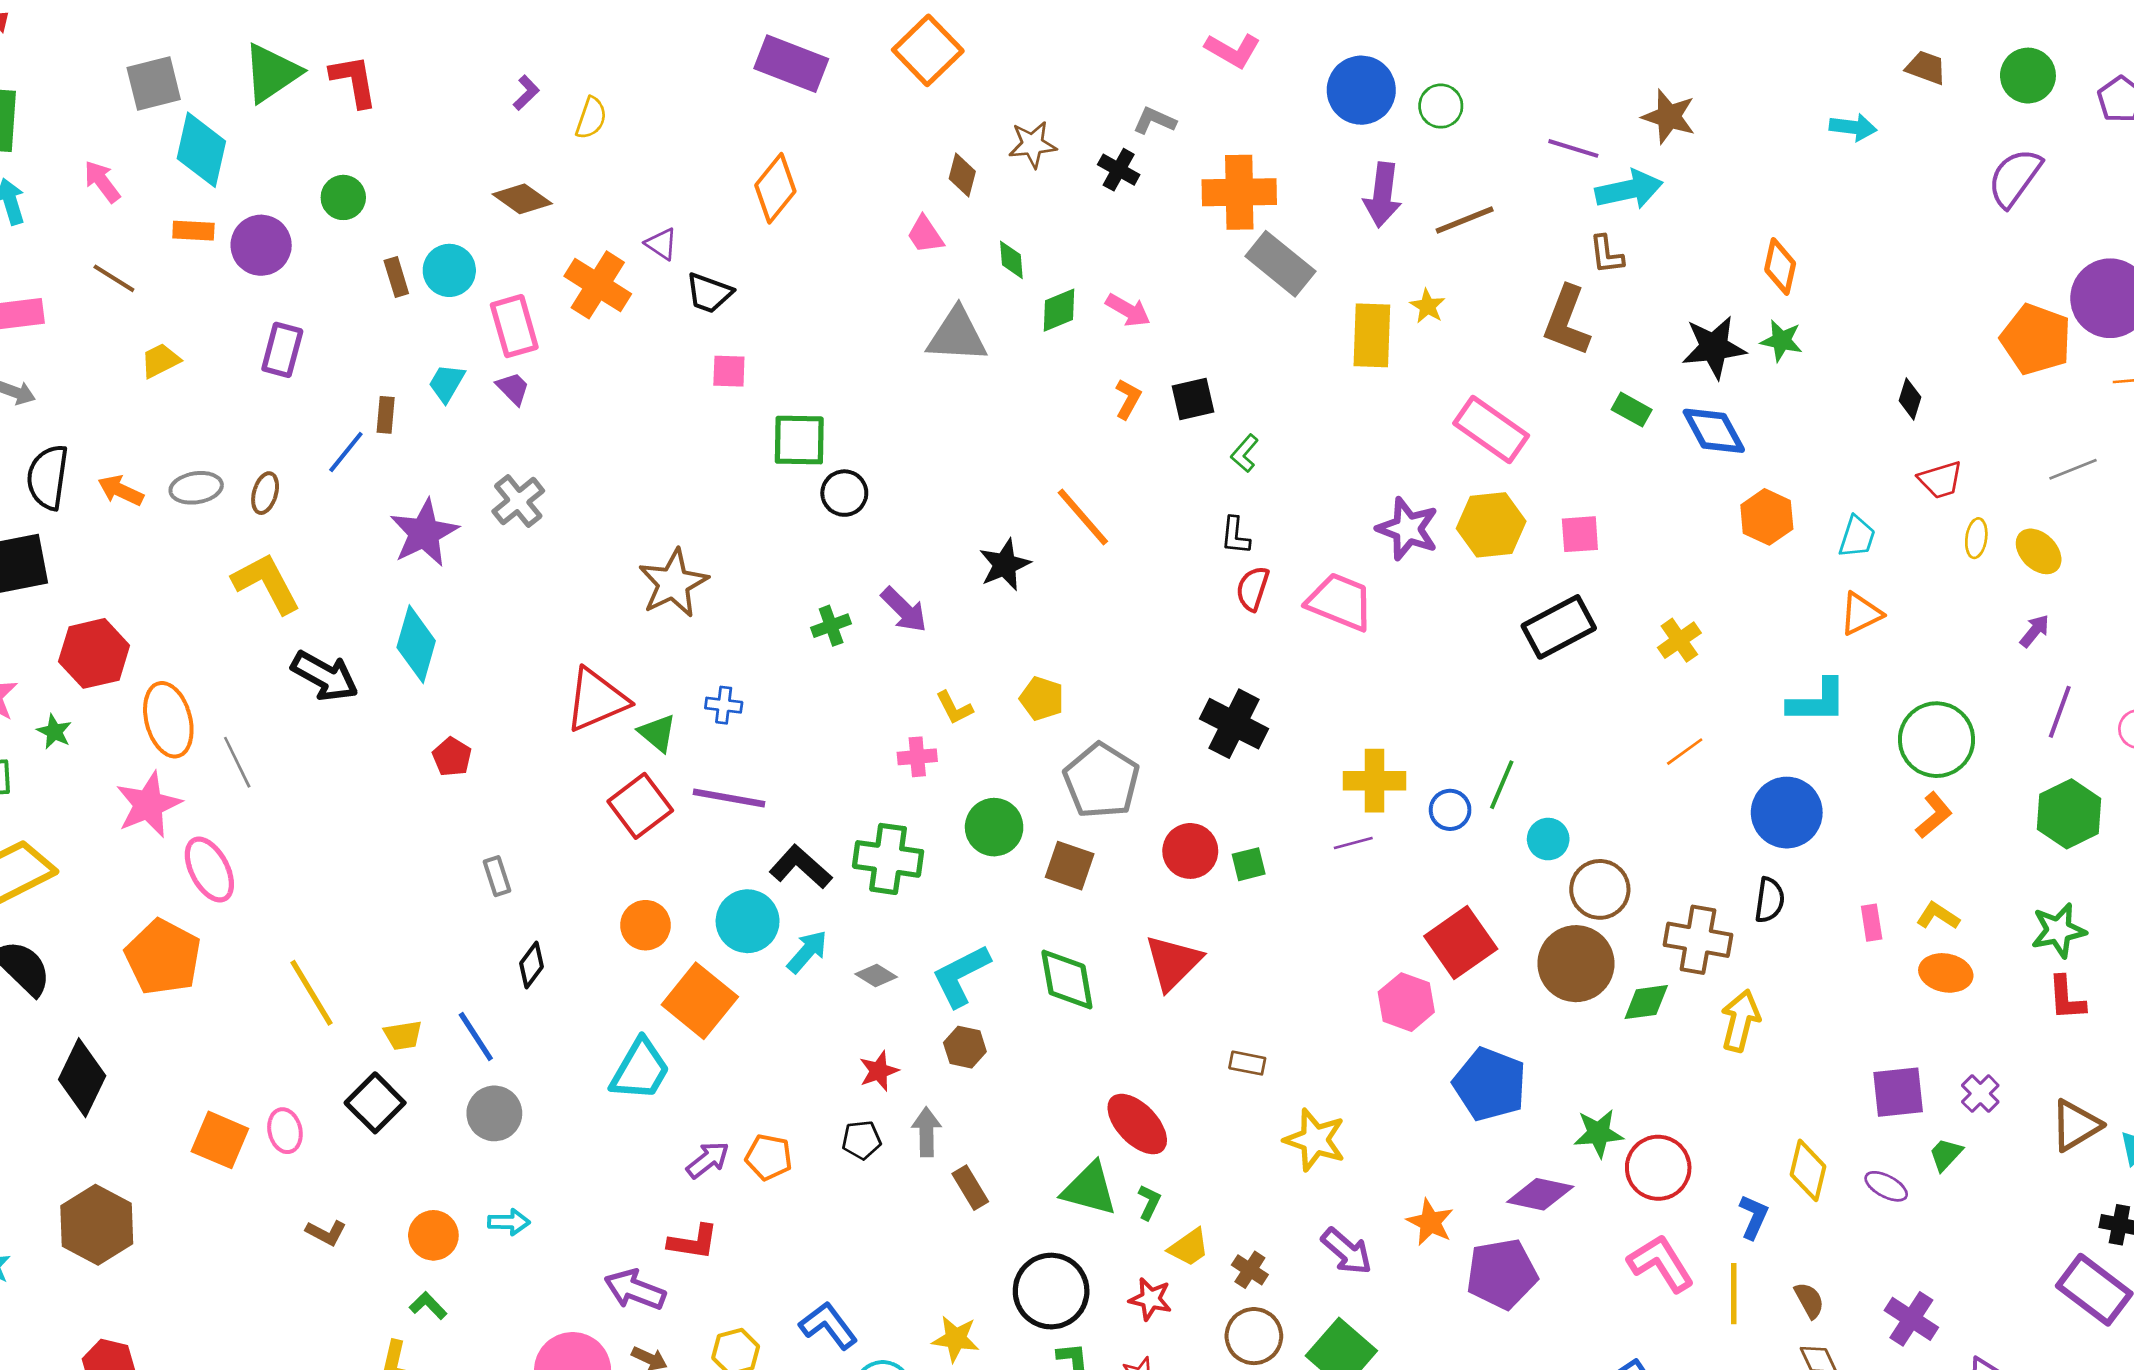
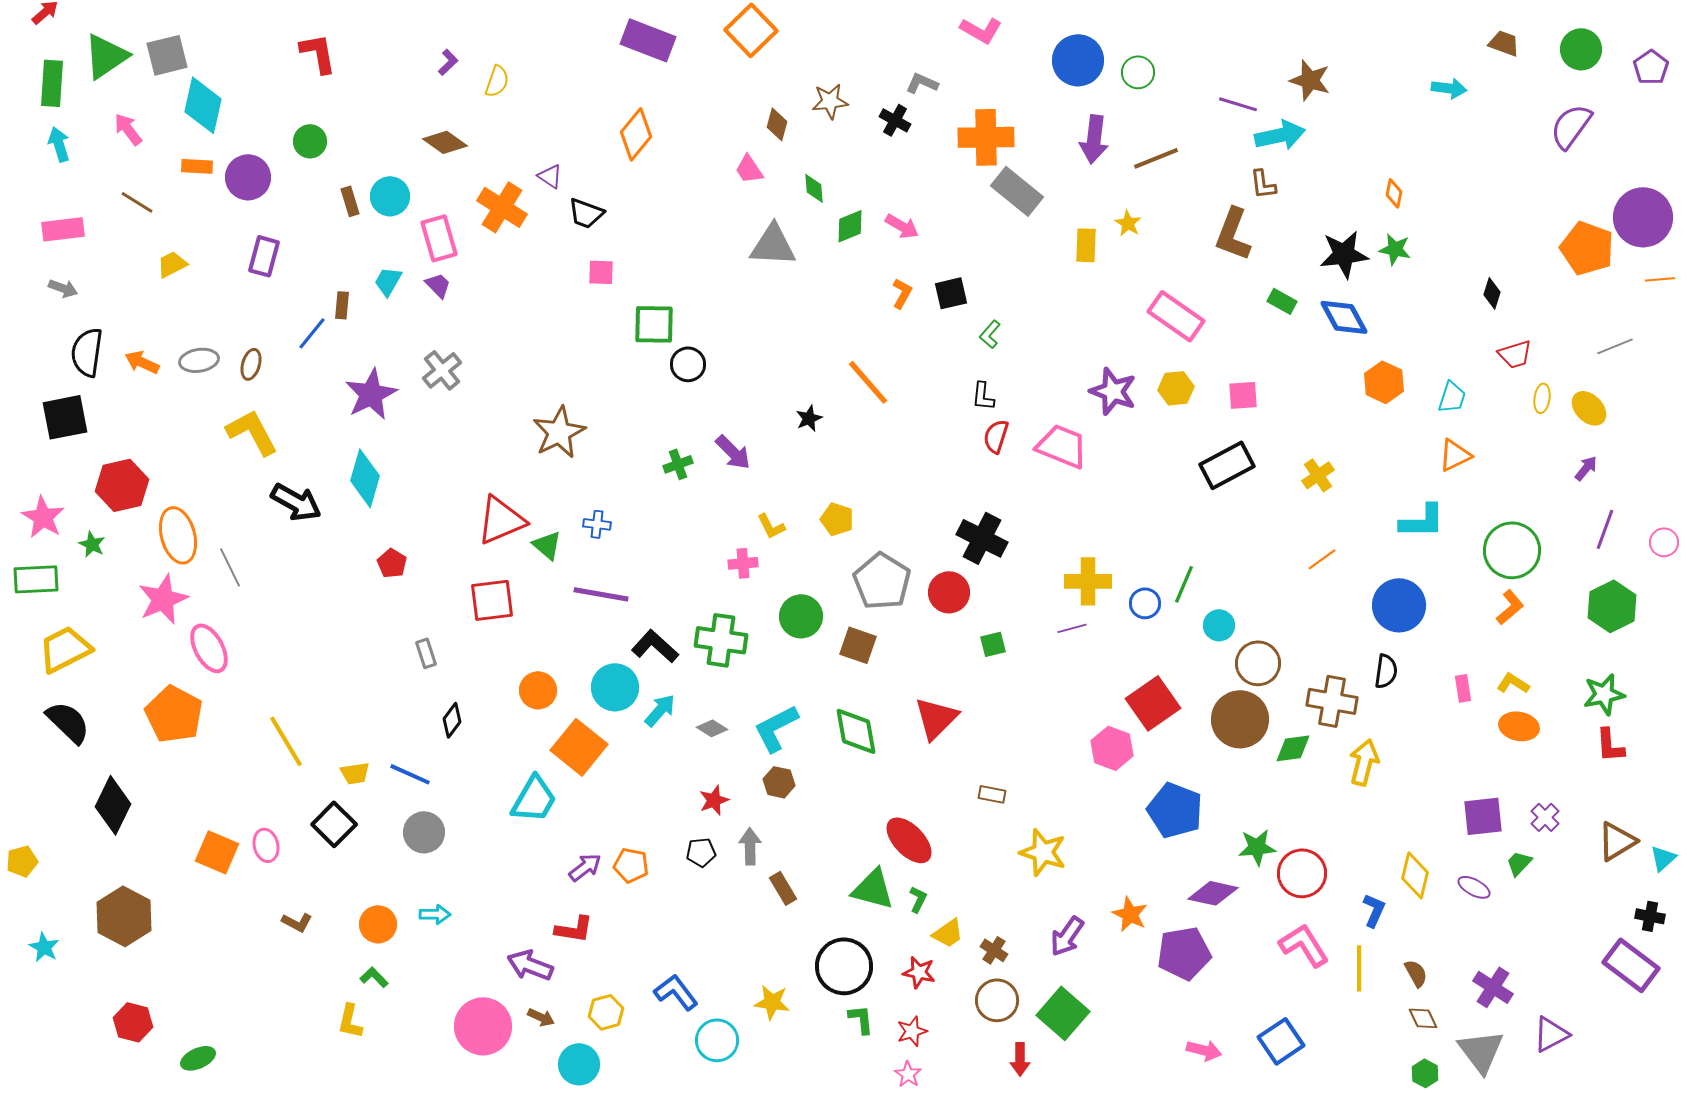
green triangle: (272, 73) -> (106, 56), moved
orange diamond: (1780, 266) -> (1394, 193), size x0.7
yellow rectangle: (1372, 335) -> (1086, 245), size x0.7
yellow hexagon: (1491, 525) -> (1176, 388), size x0.7
black star: (1005, 565) -> (809, 418), size x0.7
red square: (640, 806) -> (492, 600), moved, turned 30
red circle: (1190, 851) -> (949, 592), moved
blue line: (476, 1037) -> (410, 774), turned -33
purple arrow: (1347, 1251) -> (1067, 936), turned 84

